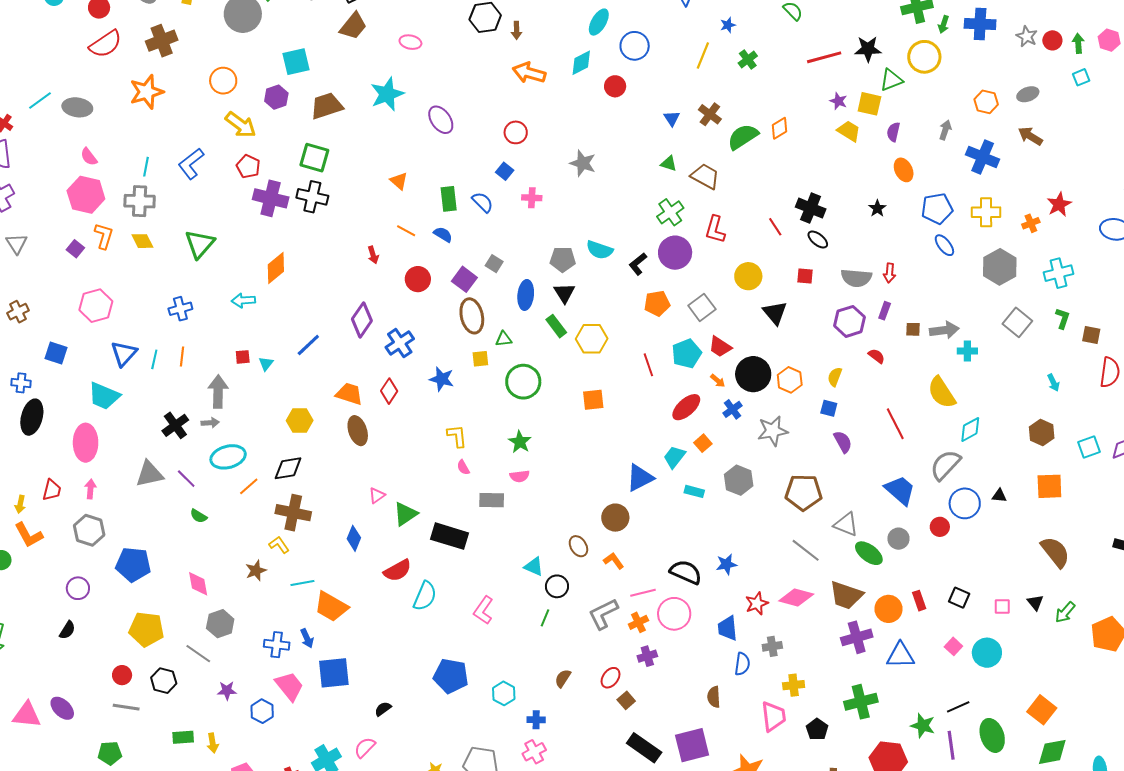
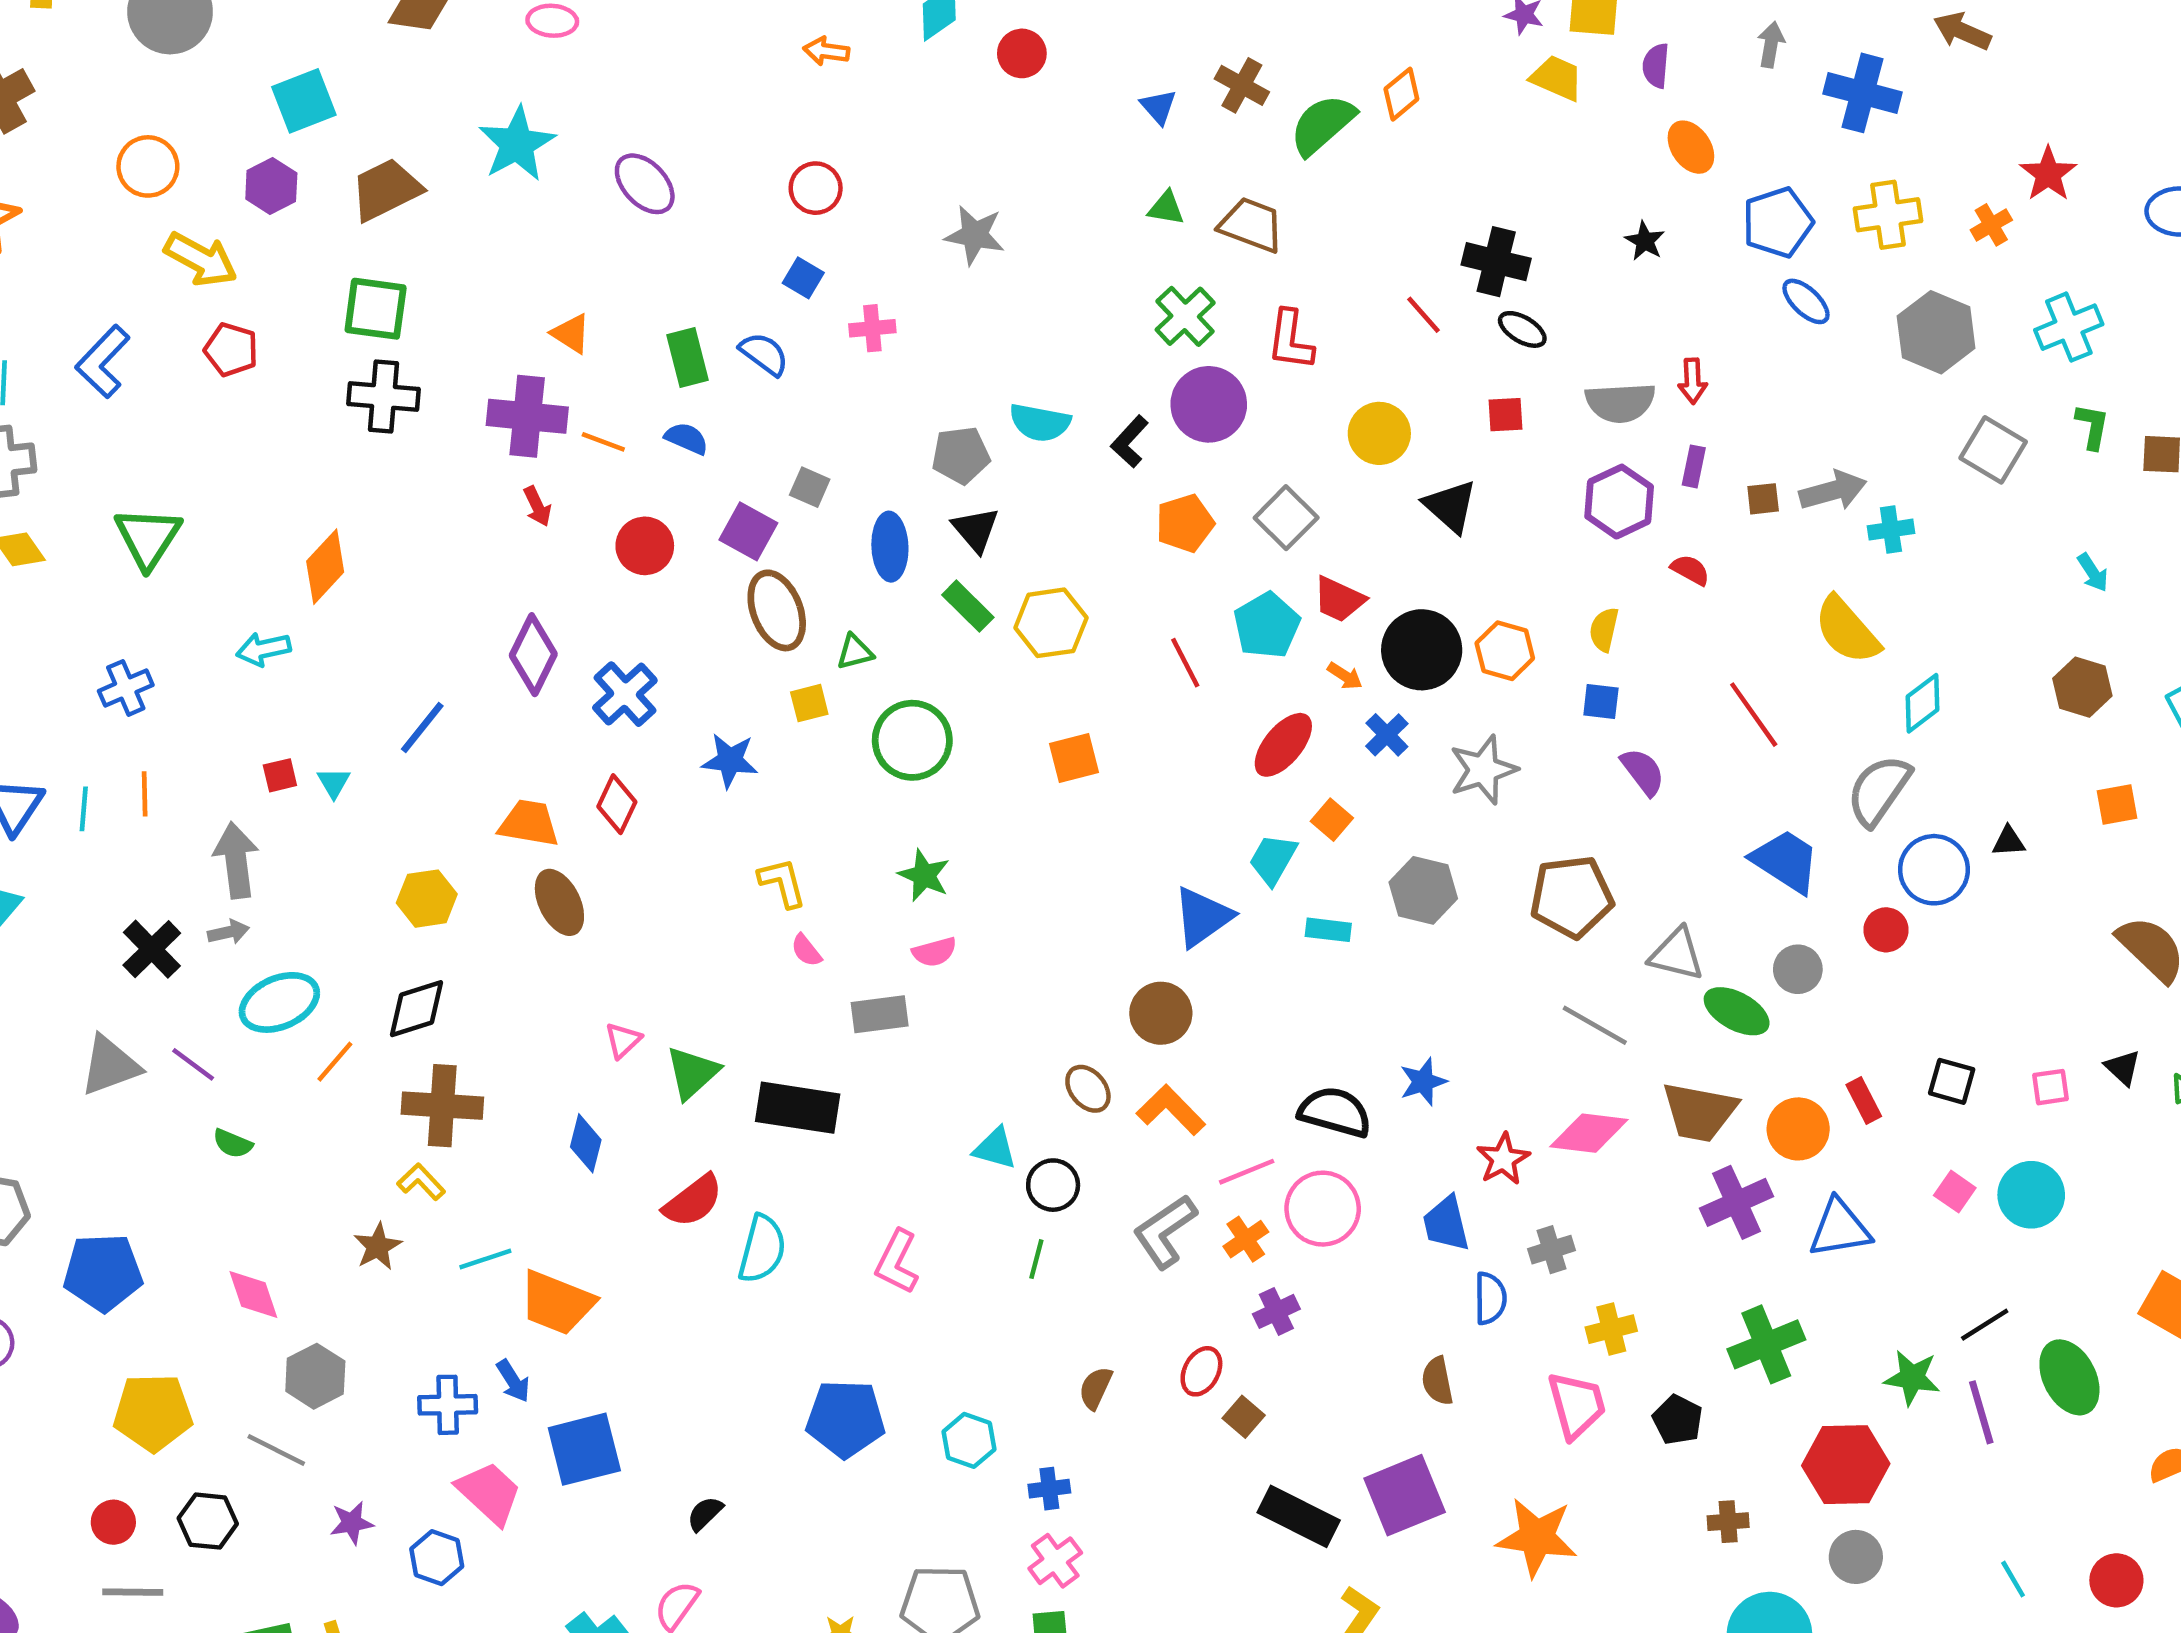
orange arrow: (529, 73) -> (826, 51), size x0.6
purple cross: (271, 198) -> (527, 416), moved
orange square: (1049, 486) -> (2117, 804), size x0.7
orange L-shape: (614, 561) -> (1171, 1110), size x1.4

